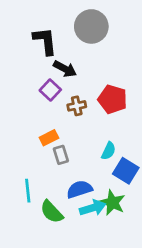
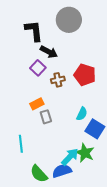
blue semicircle: (79, 189) -> (62, 171), moved
cyan arrow: (93, 208) -> (70, 157), turned -30
green semicircle: (52, 212) -> (39, 174), moved

